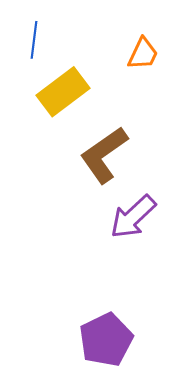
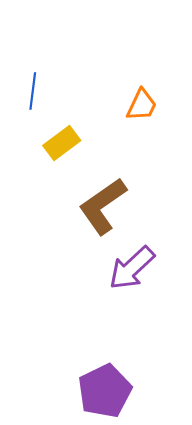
yellow rectangle: (63, 92) -> (62, 143), size x0.7

